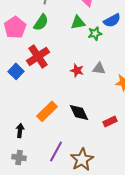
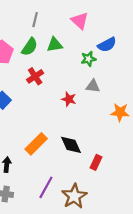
green triangle: (78, 22) -> (55, 45), moved
red cross: (38, 56) -> (35, 76), moved, size x0.7
gray triangle: (99, 68) -> (93, 86), moved
red rectangle: (110, 121) -> (96, 162), moved, turned -40

